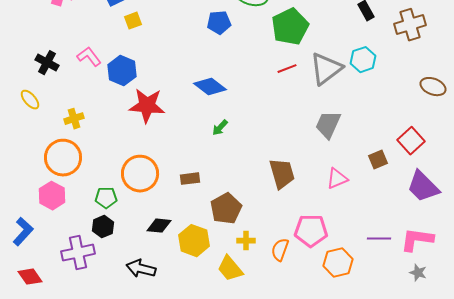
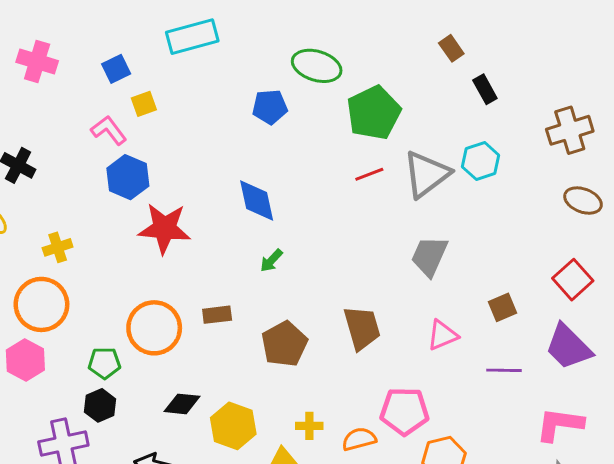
brown cross: (410, 25) -> (570, 130), moved
pink L-shape: (89, 57) -> (109, 130), moved
blue diamond: (210, 87) -> (257, 201), turned 40
red square: (411, 141) -> (573, 280), moved
brown rectangle: (190, 179) -> (217, 315), moved
brown pentagon: (226, 209) -> (284, 344), moved
purple line: (379, 239) -> (504, 370), moved
orange semicircle: (280, 250) -> (359, 439), turned 55

